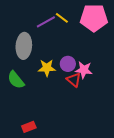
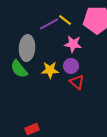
pink star: (84, 70) -> (73, 44), moved
green semicircle: (16, 80) -> (19, 69), moved

